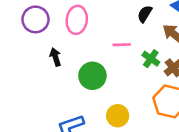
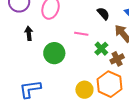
black semicircle: (145, 14) -> (103, 14), turned 96
yellow circle: (118, 116) -> (84, 90), moved

